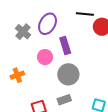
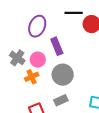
gray cross: (23, 32) -> (17, 58), moved
orange cross: (17, 75) -> (32, 77), moved

